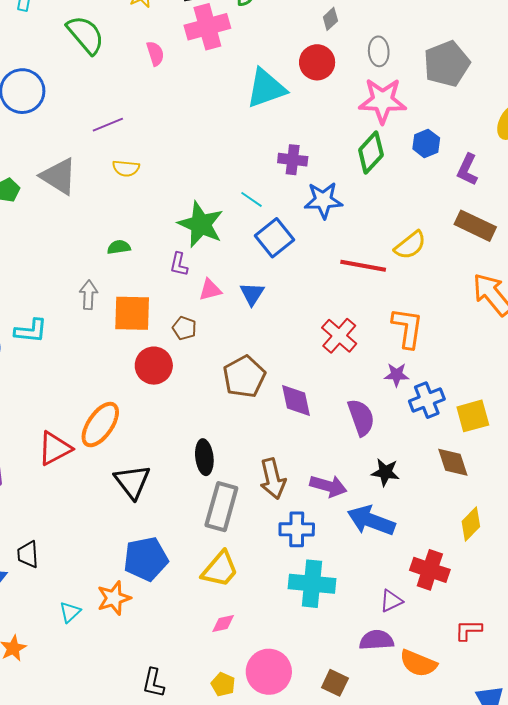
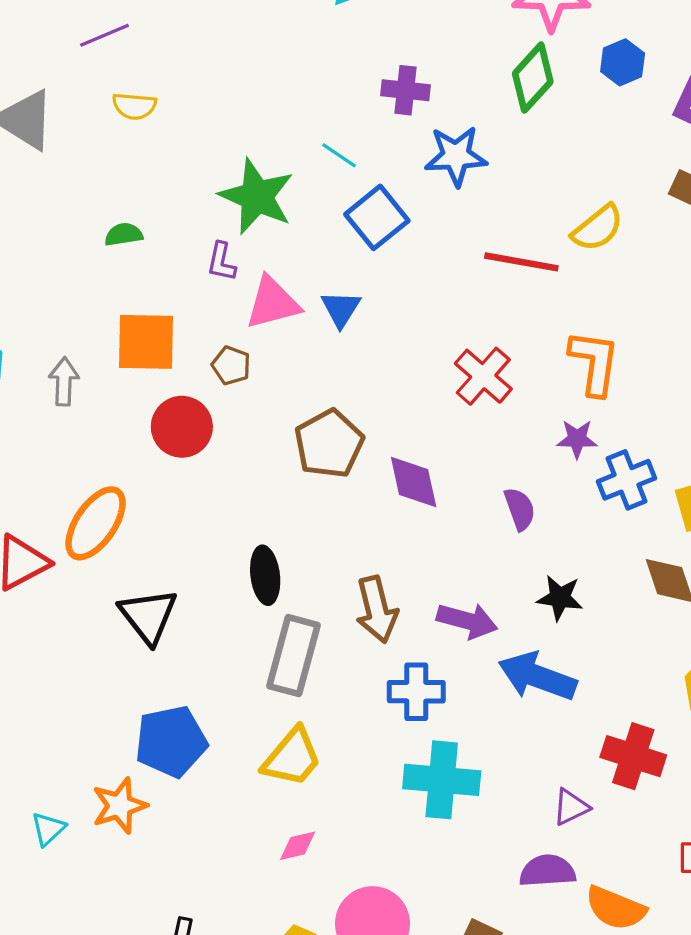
pink triangle: (210, 290) -> (273, 303), size x1.5
gray arrow: (89, 295) -> (64, 381), moved
purple semicircle: (361, 417) -> (520, 509), size x0.7

